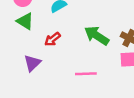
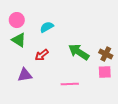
purple triangle: (32, 63) -> (25, 75), turned 35

